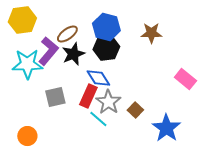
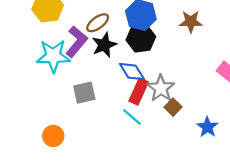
red rectangle: (88, 96) -> (139, 92), moved
gray star: (108, 102) -> (161, 88), moved
blue star: (166, 128) -> (207, 127), size x0.7

